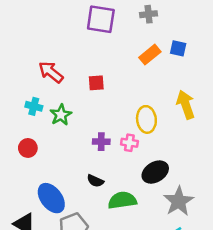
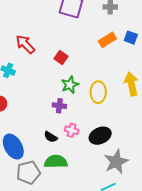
red square: (96, 83) -> (61, 58), turned 32
green star: (61, 115) -> (70, 85), moved
pink cross: (129, 143) -> (72, 130), moved
green semicircle: (122, 200) -> (56, 162), moved

